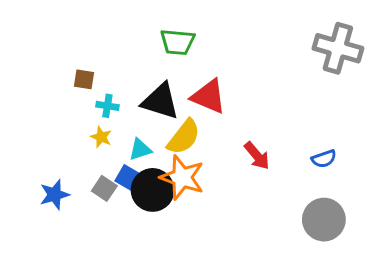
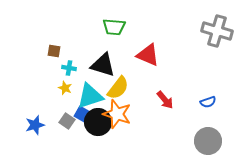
red triangle: (209, 97) -> (148, 55), moved
cyan triangle: (140, 149) -> (90, 96), size x1.8

